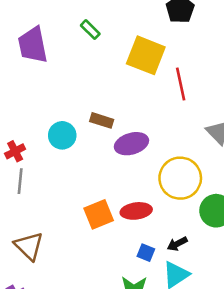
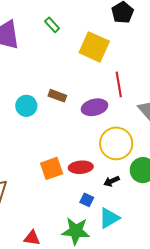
red line: (181, 84) -> (119, 84), moved
purple ellipse: (131, 144) -> (94, 107), moved
black arrow: (177, 244) -> (112, 181), moved

